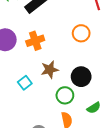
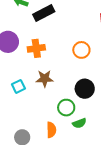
black circle: (81, 77) -> (85, 89), moved
green circle: (65, 95) -> (66, 108), moved

